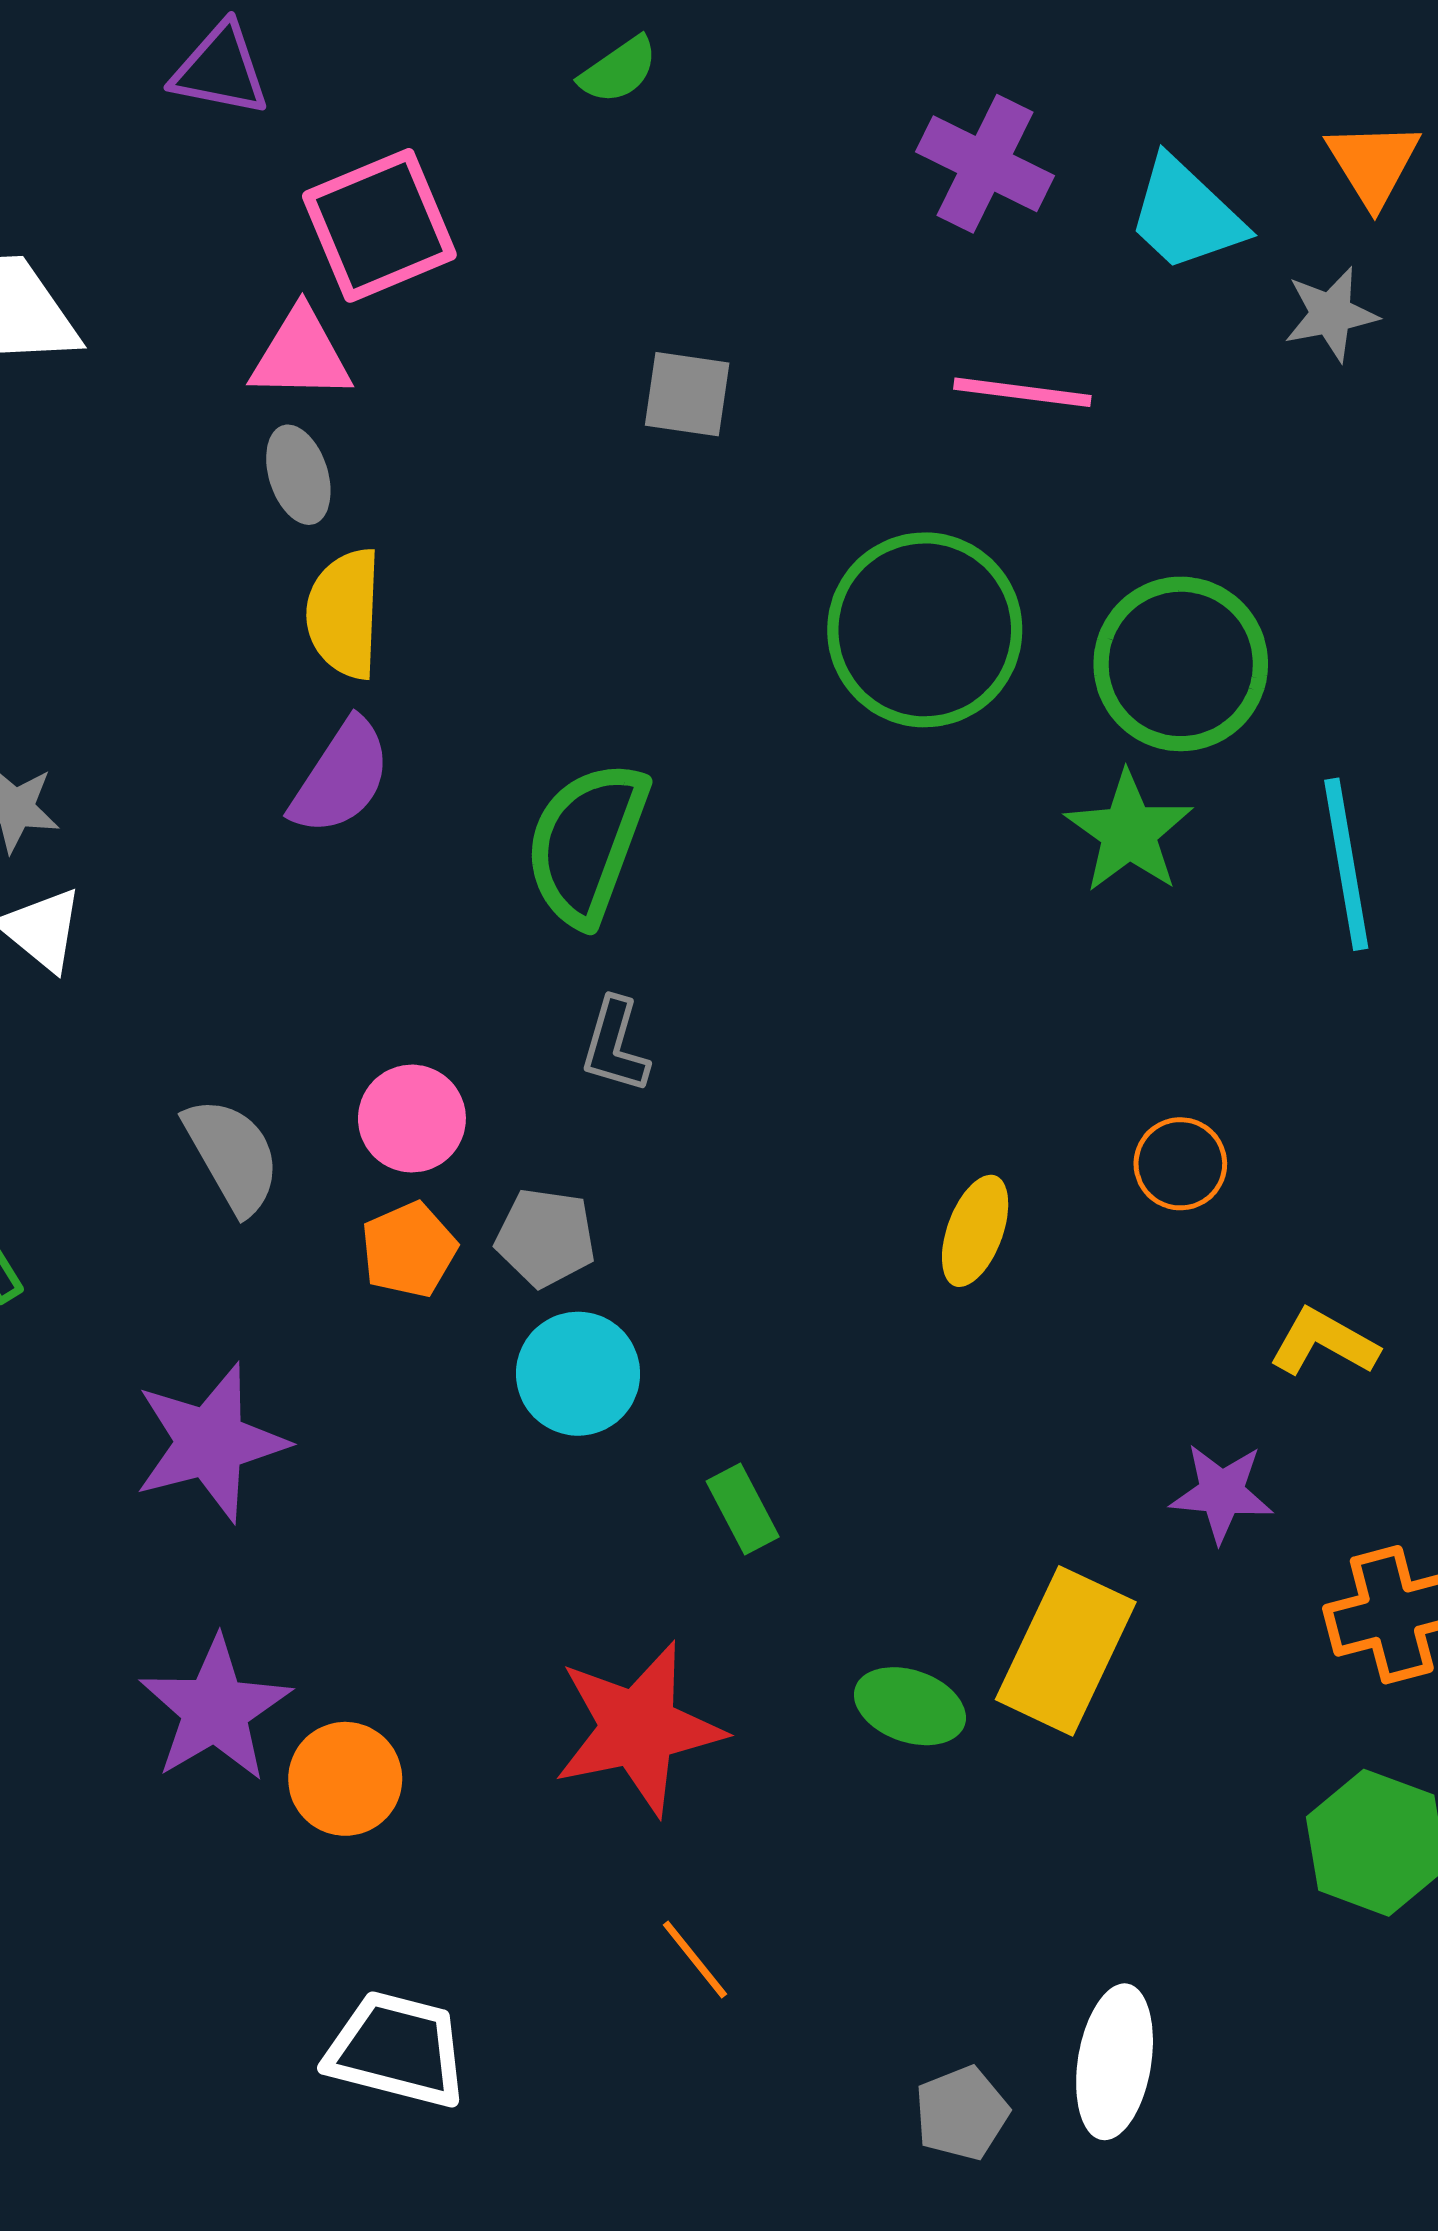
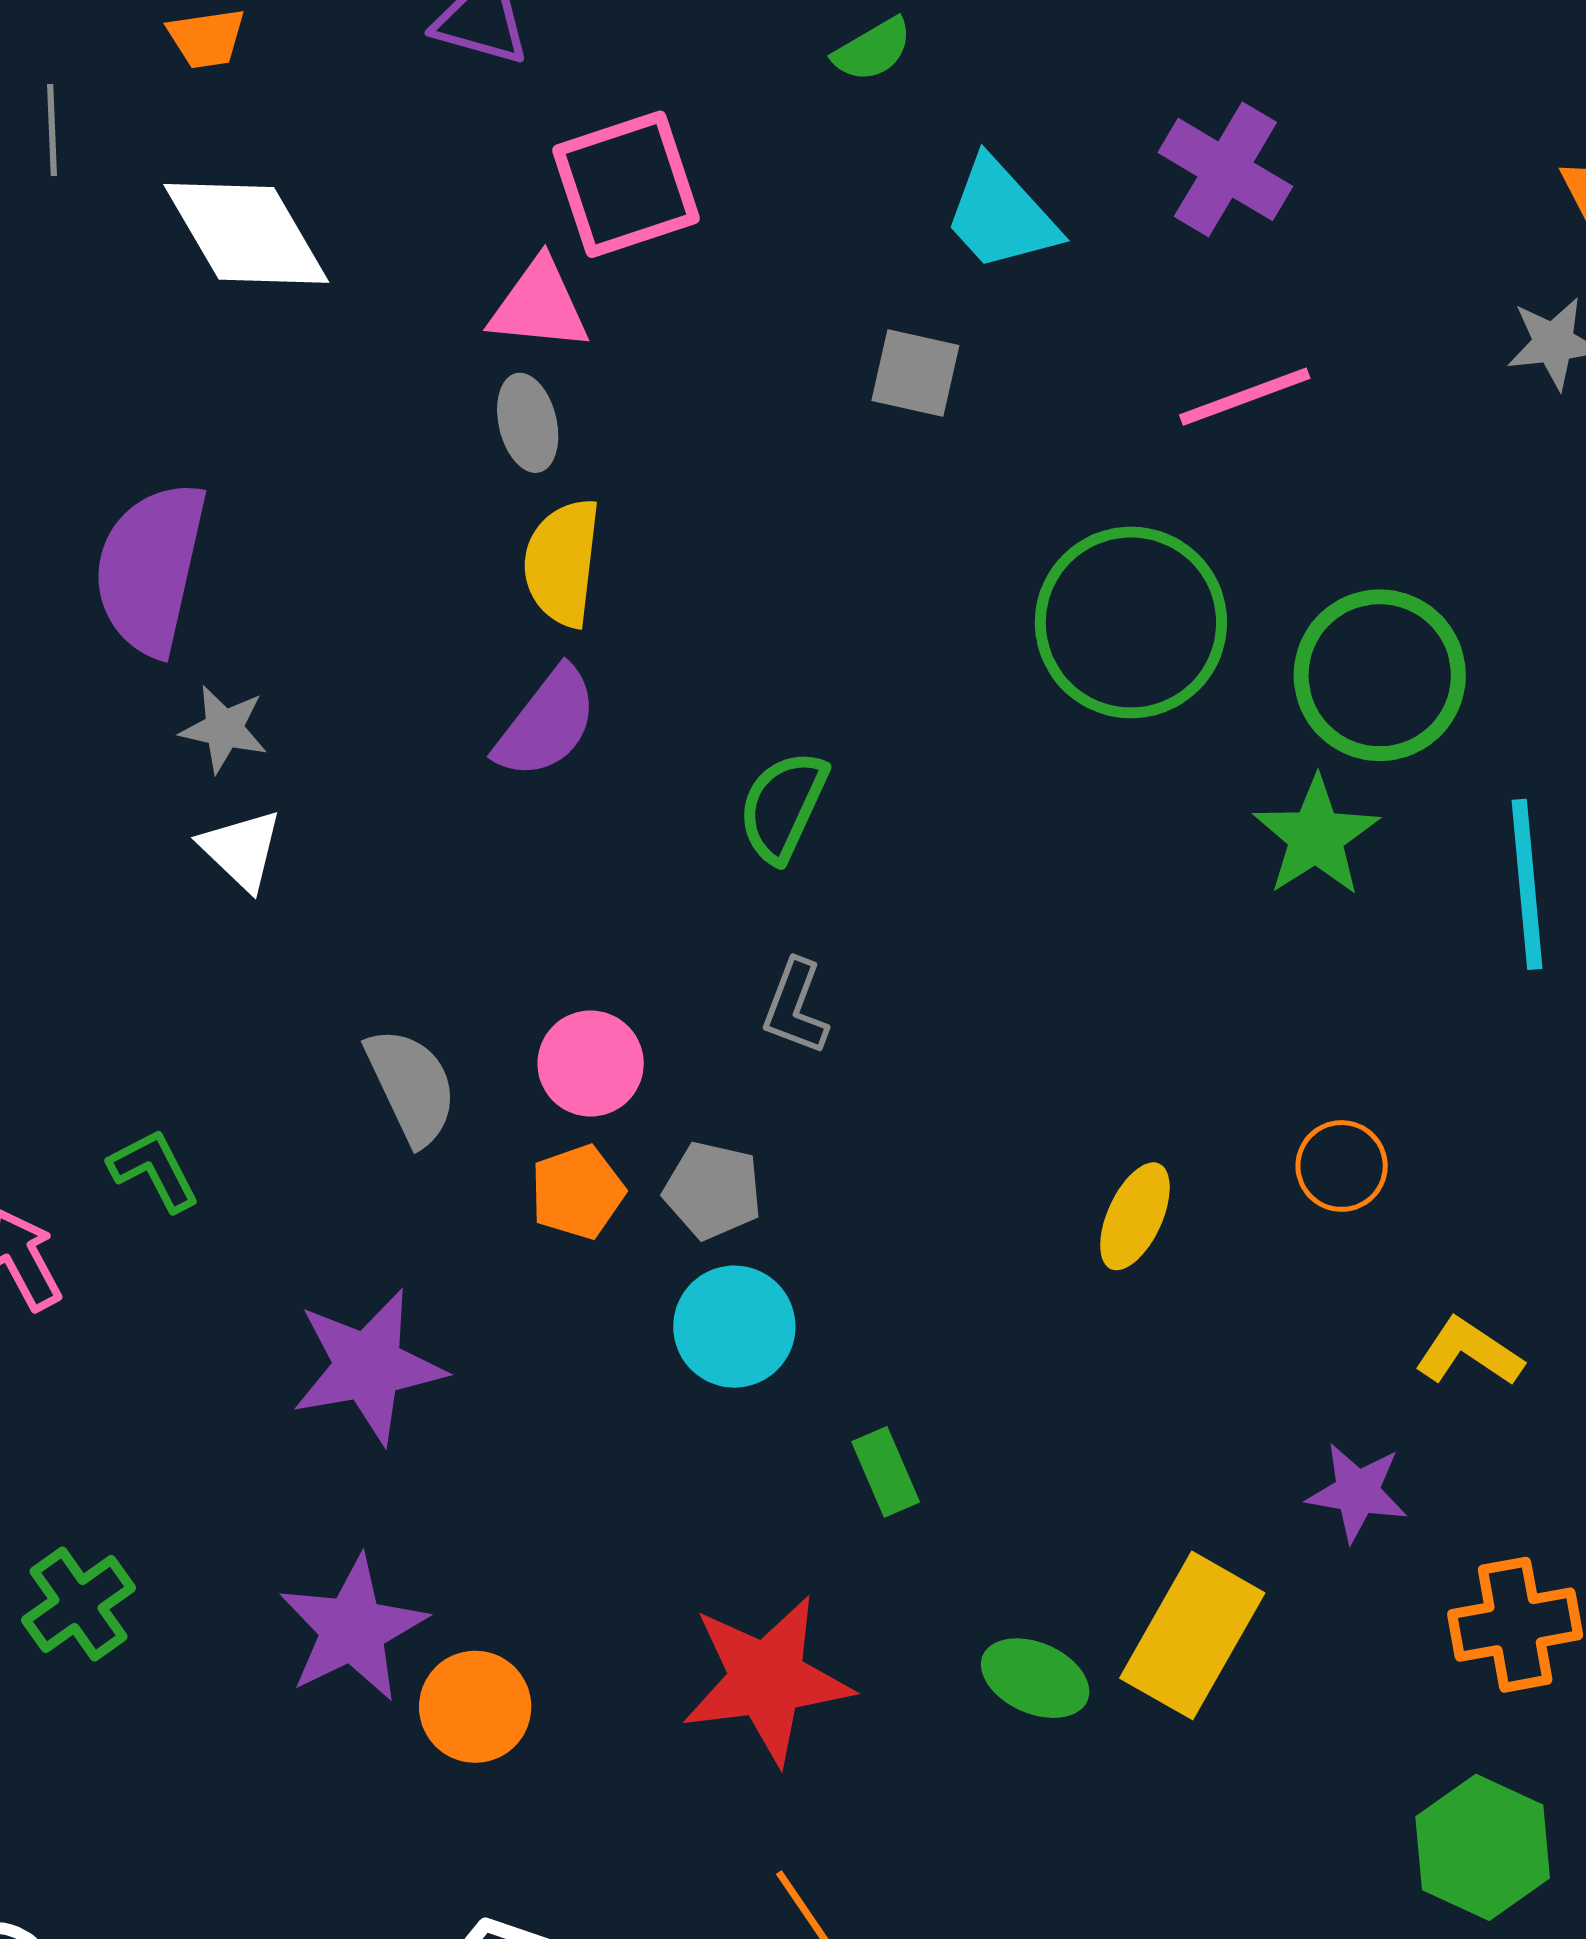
cyan trapezoid: (1186, 215) -> (1001, 215), moved
pink line: (1022, 392) -> (1245, 397), turned -32
green semicircle: (587, 843) -> (783, 806), size x0.7

